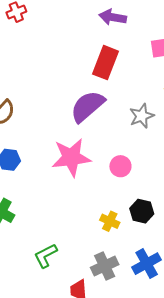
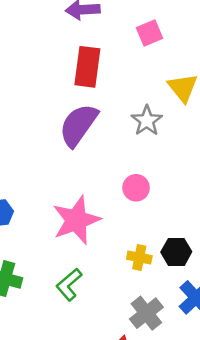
pink star: (71, 157) -> (76, 220), moved
black hexagon: (142, 211) -> (176, 252), moved
green L-shape: (46, 256) -> (69, 285), moved

